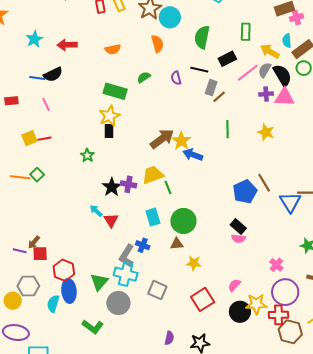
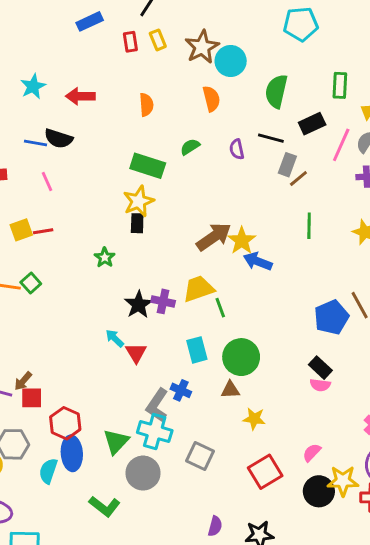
orange semicircle: (113, 49) -> (146, 105), turned -84
pink line: (248, 73) -> (341, 145), turned -30
black semicircle: (53, 74) -> (59, 138), turned 42

